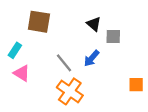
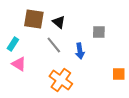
black triangle: (94, 24) -> (59, 22), moved
blue arrow: (92, 58) -> (80, 51), turned -49
gray line: (64, 63) -> (54, 45), moved

